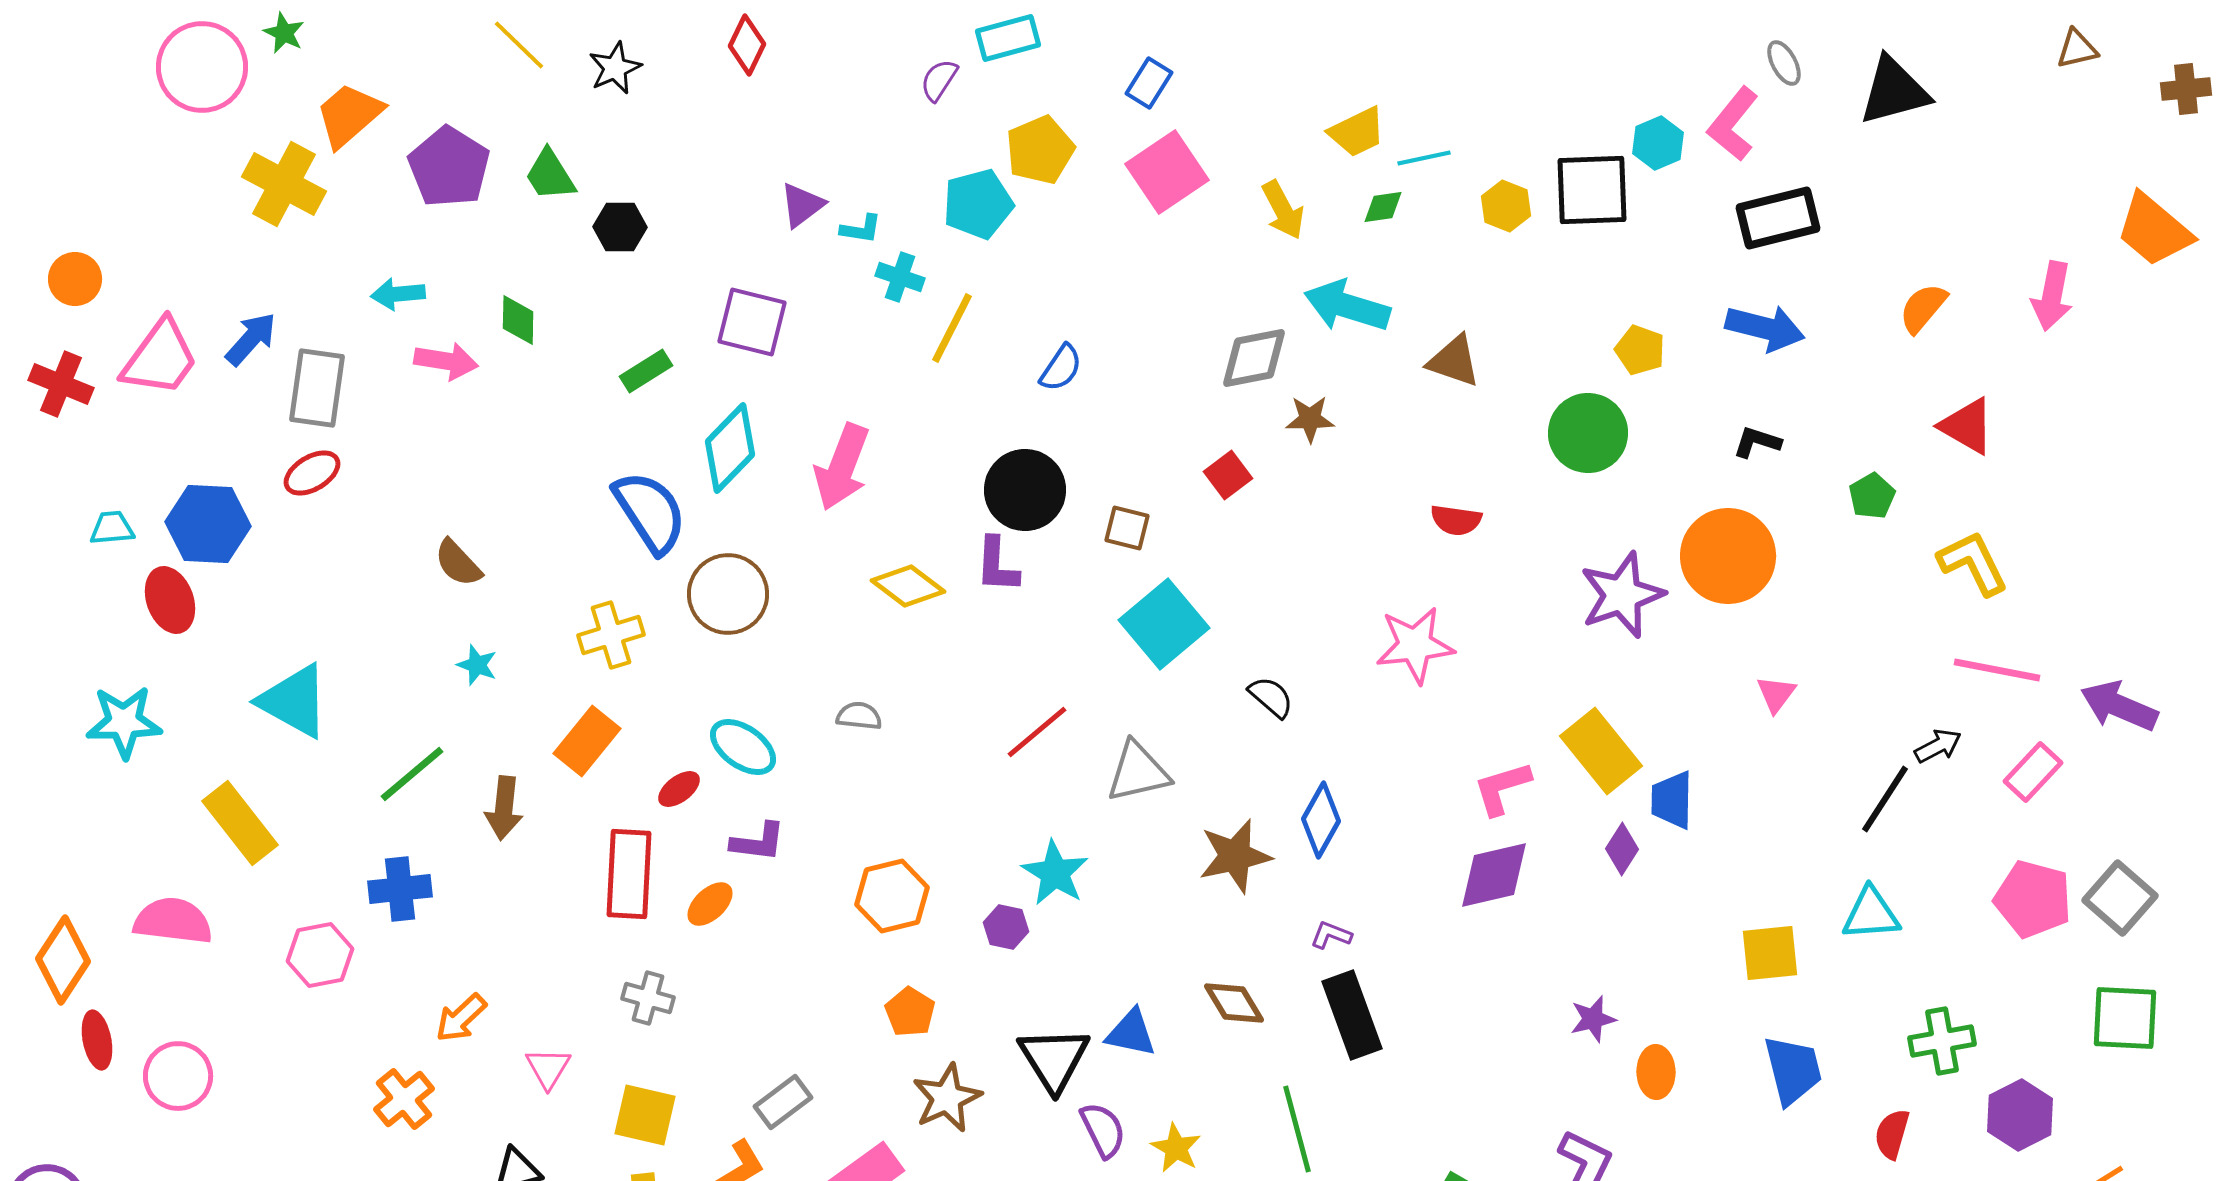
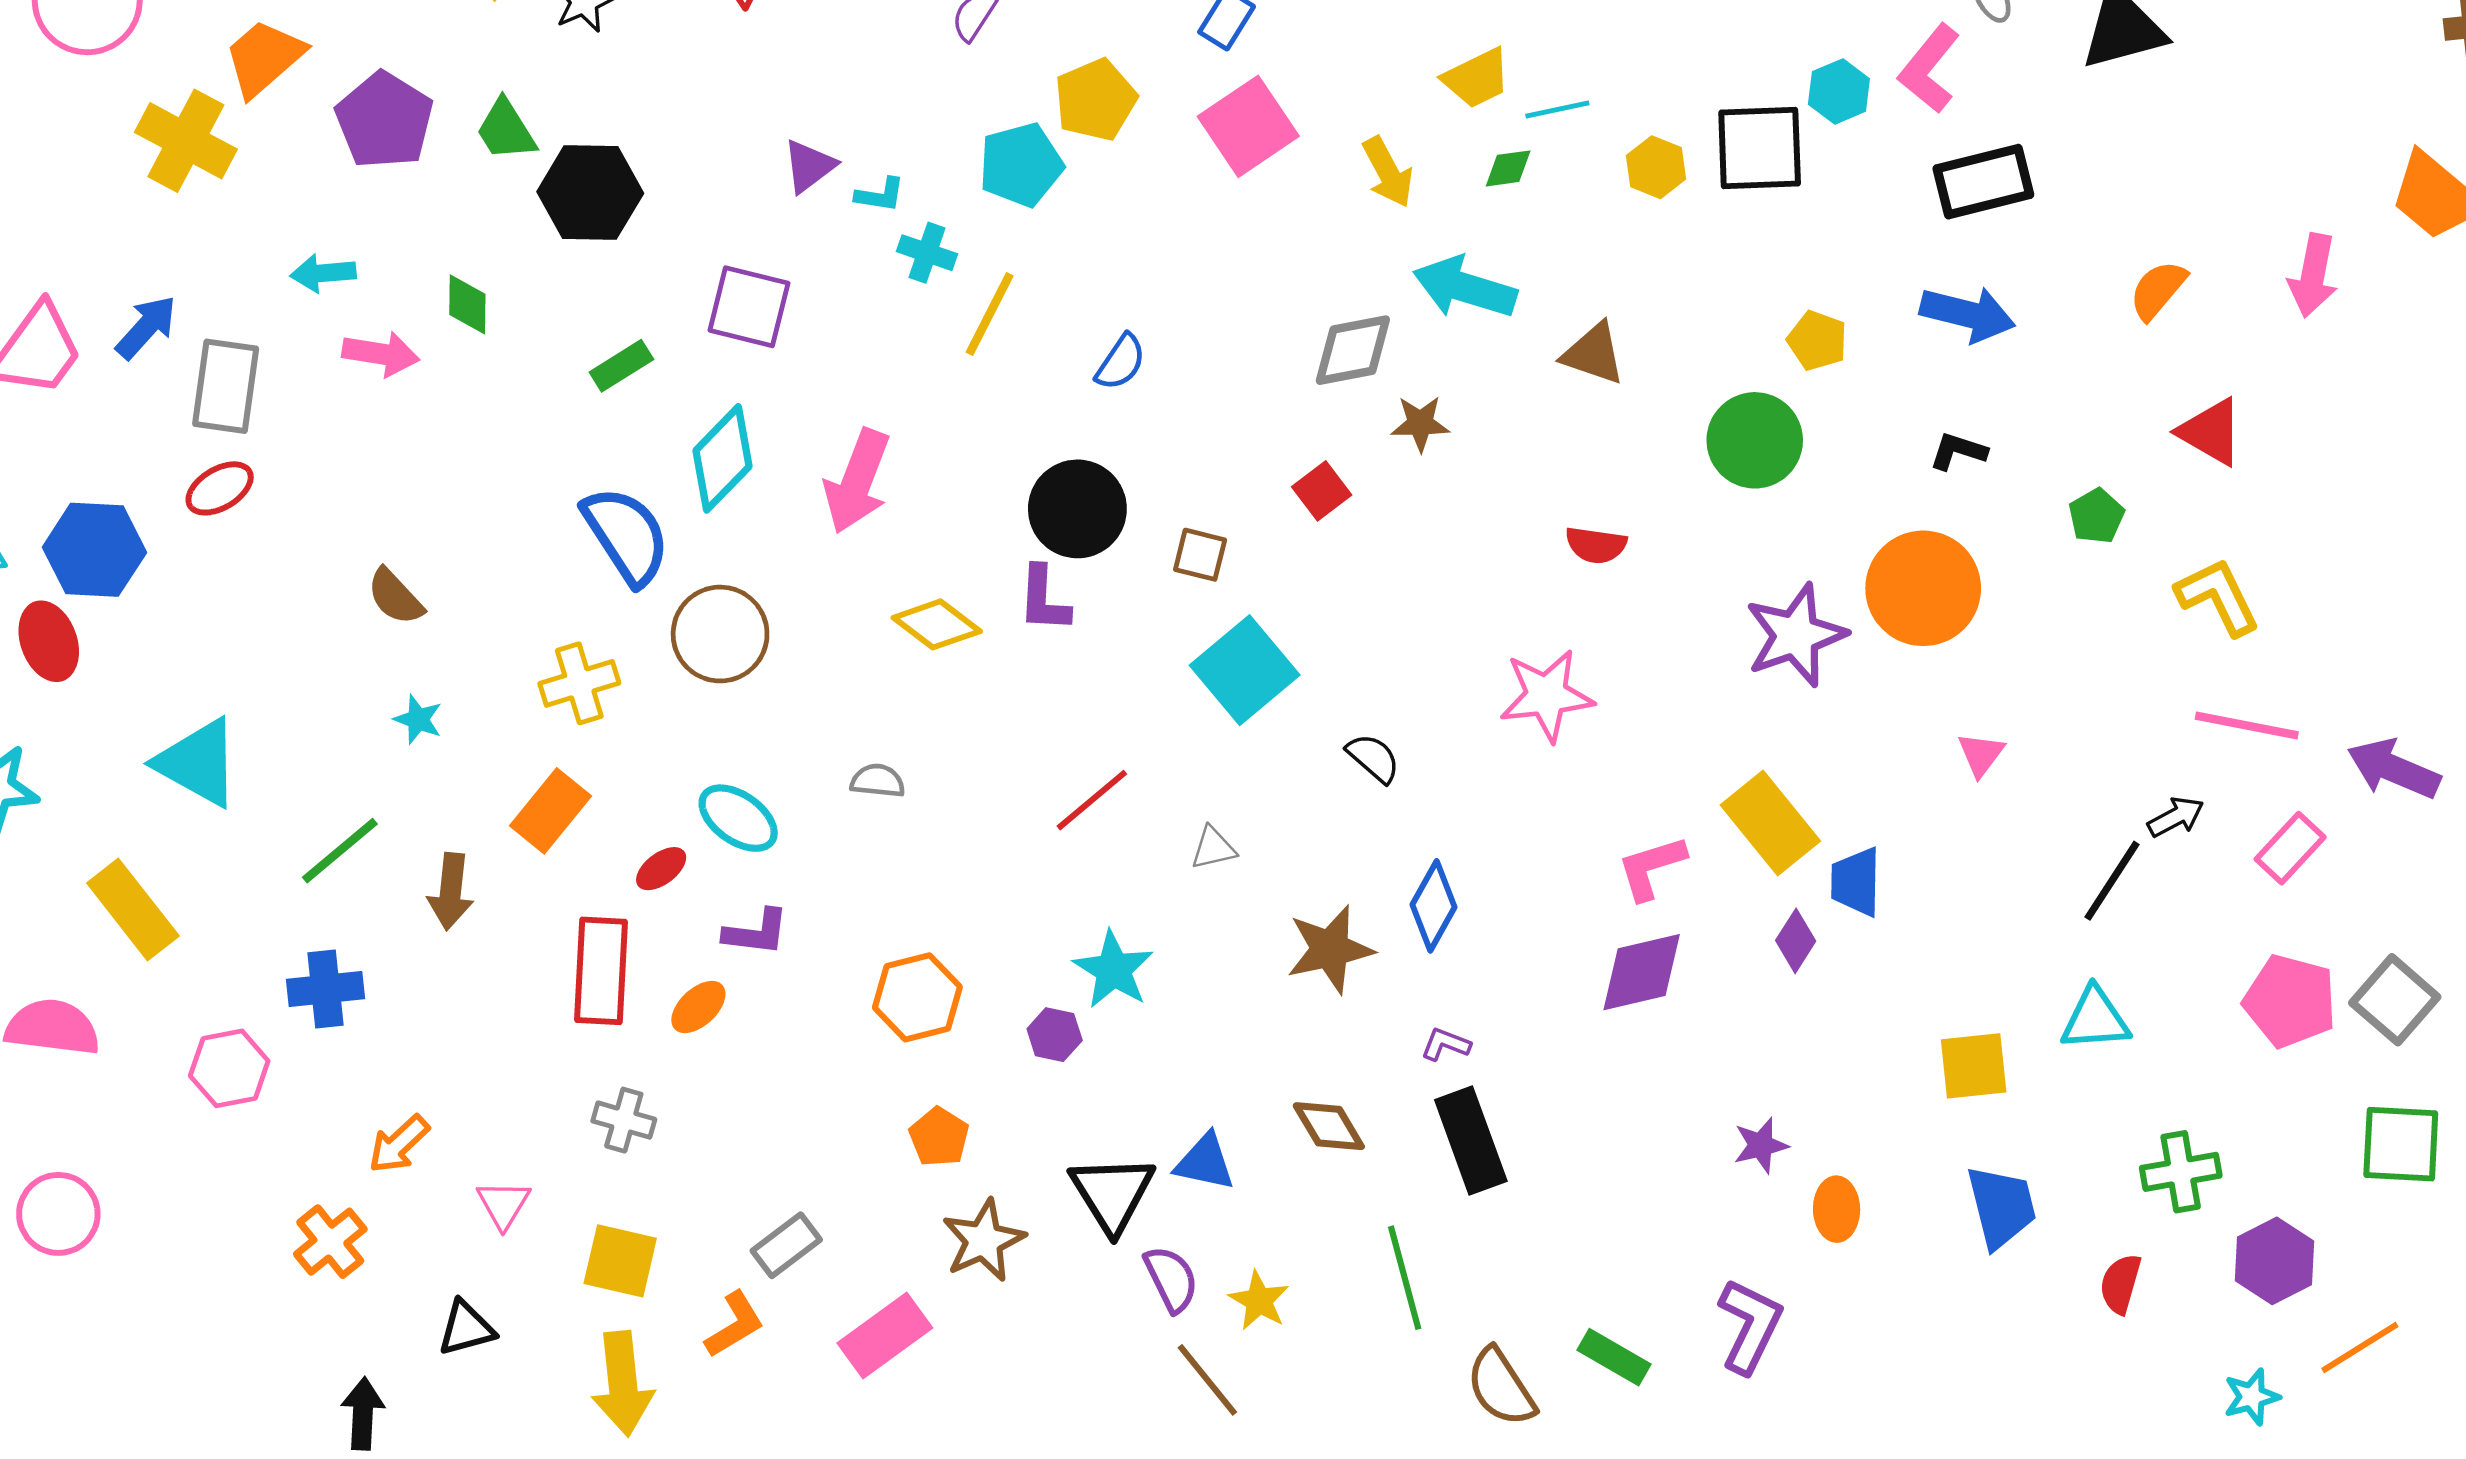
black hexagon: (620, 227) -> (590, 192), size x1.6
gray triangle: (1138, 772) -> (1213, 848), size x0.6

